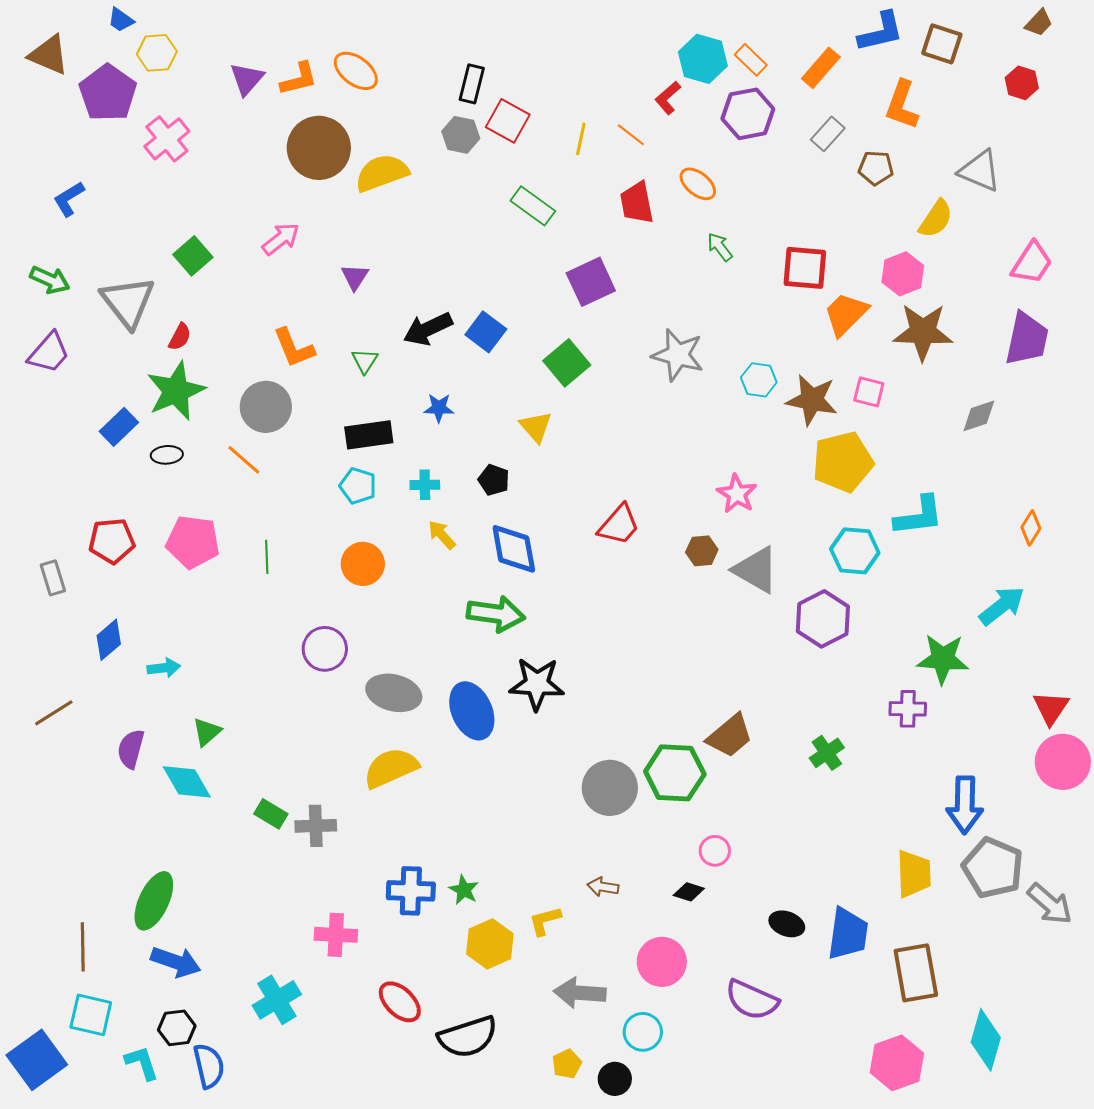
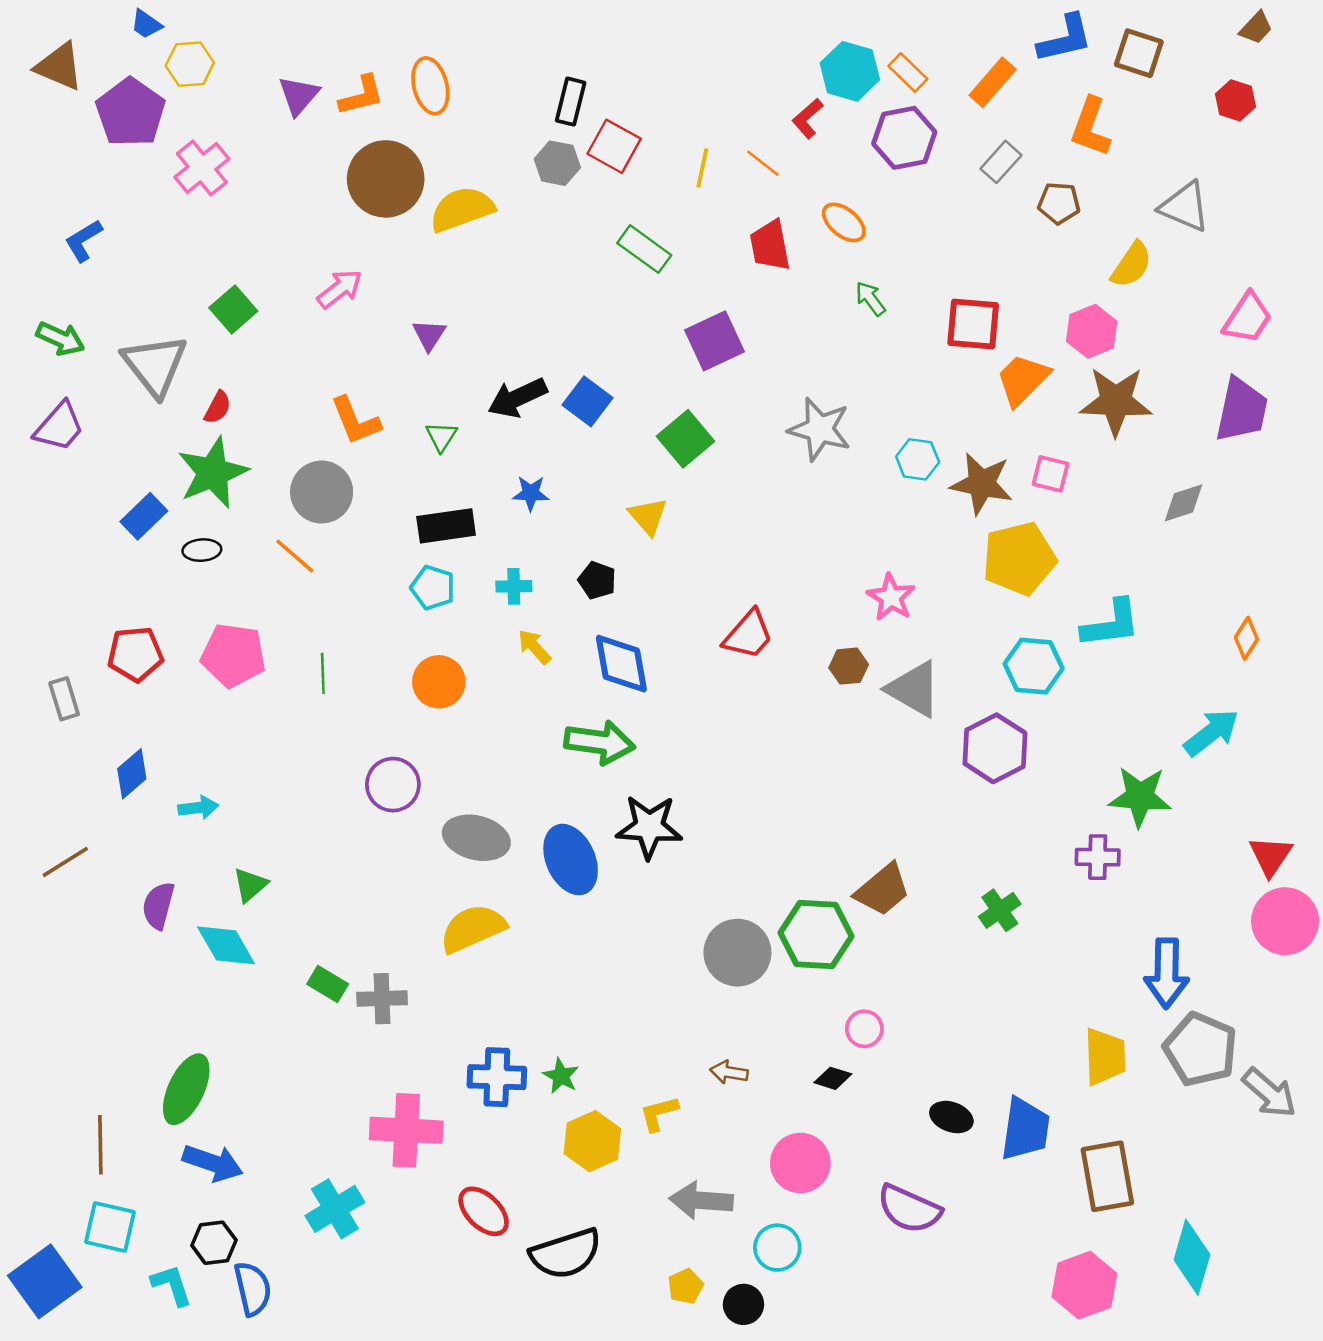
orange ellipse: (356, 71) -> (430, 86), turned 39
pink cross: (336, 935) -> (406, 1130), size x1.4

